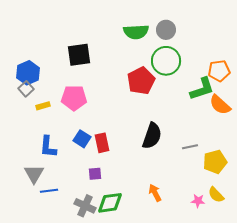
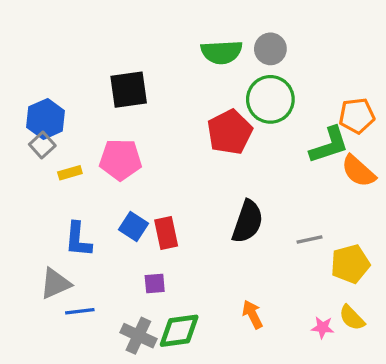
gray triangle: (34, 174) -> (55, 284), turned 35

